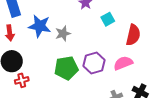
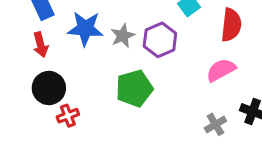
purple hexagon: (94, 63) -> (160, 40), moved

